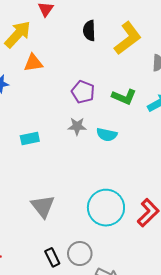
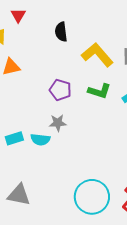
yellow L-shape: (128, 38) -> (97, 55), moved, turned -88
cyan semicircle: (107, 135) -> (40, 139), moved
gray triangle: (43, 206) -> (19, 195), moved, turned -35

